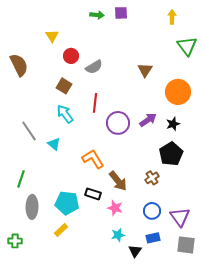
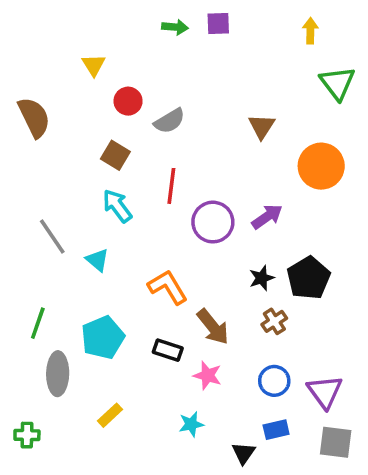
black star: (173, 124) -> (262, 278), moved
cyan pentagon: (67, 203) -> (103, 338), moved, turned -30
cyan star: (118, 235) -> (191, 424), moved

